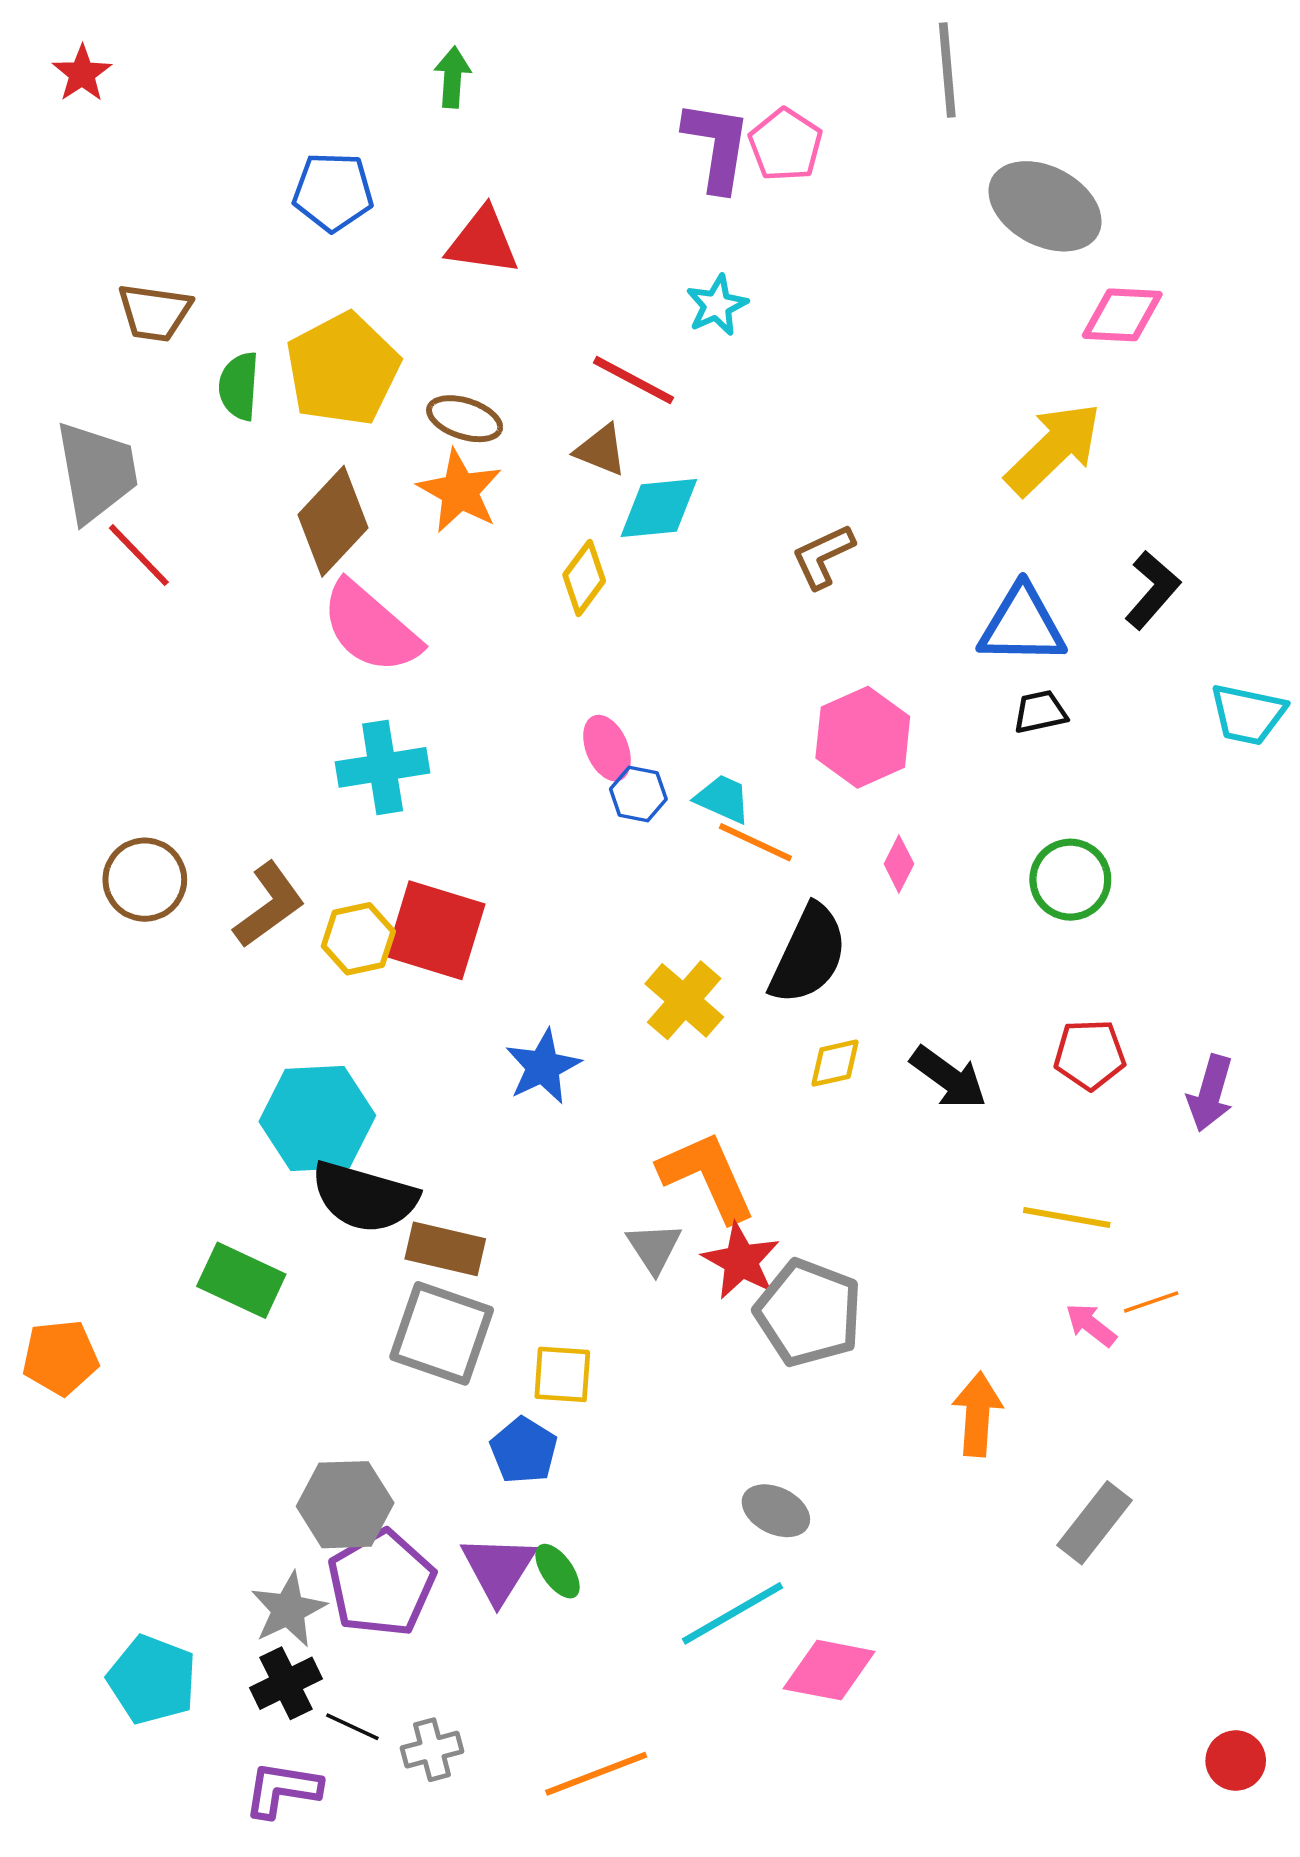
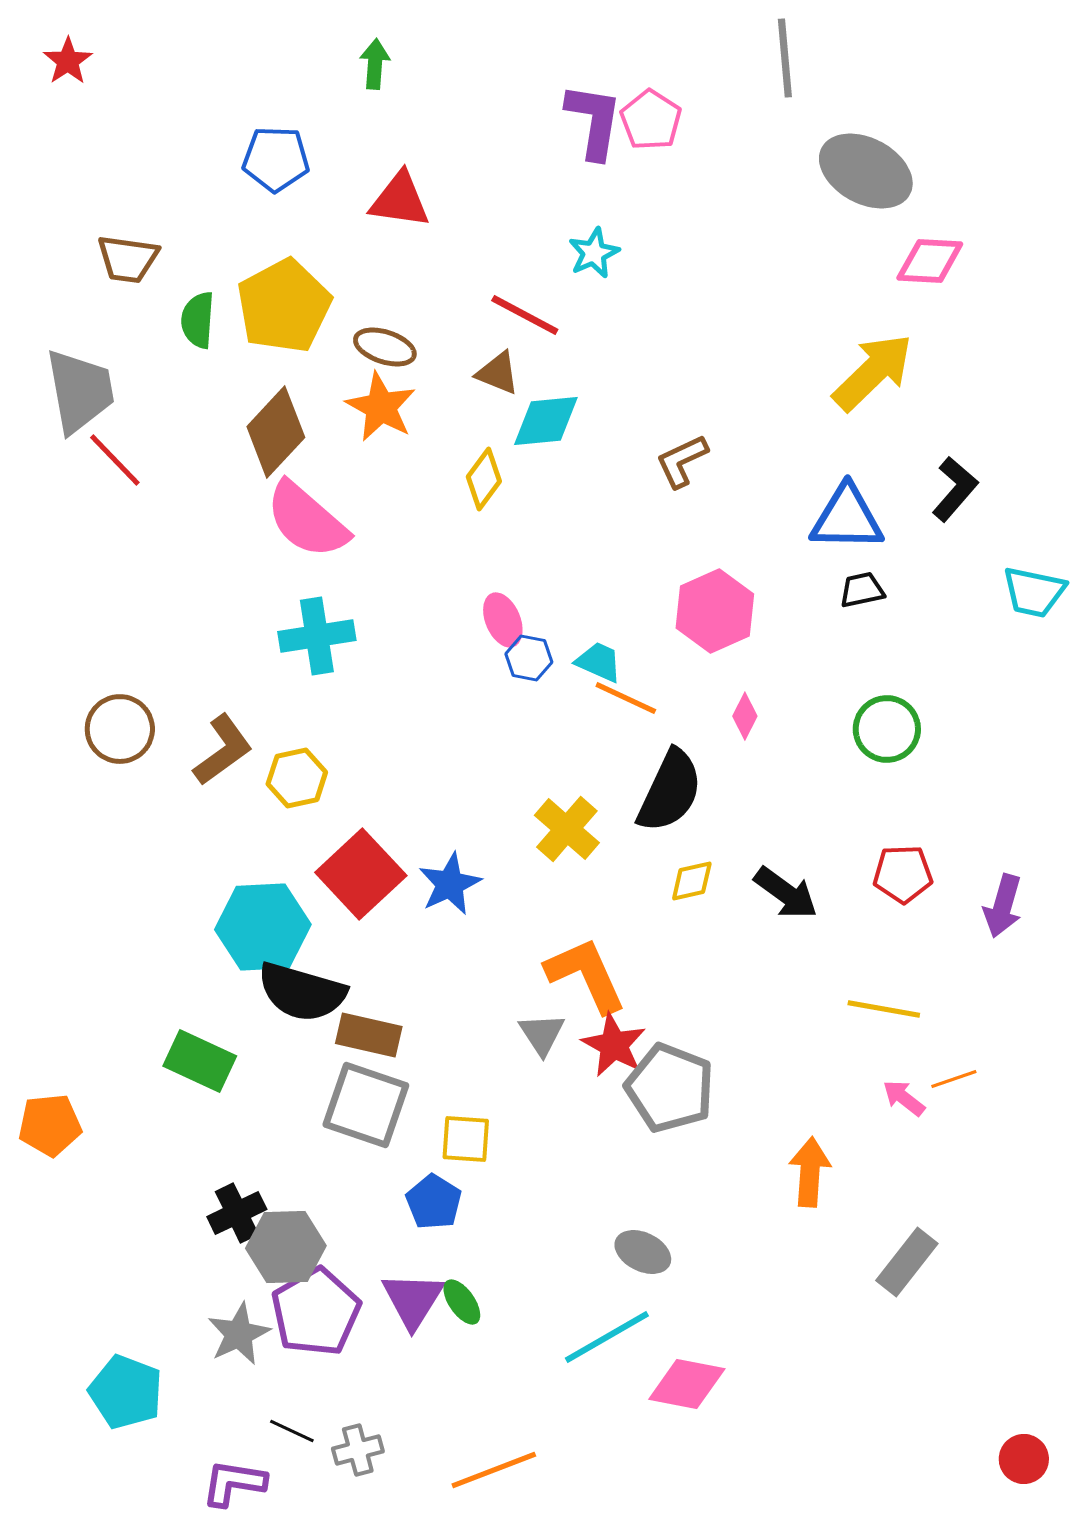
red square: (436, 930) -> (361, 874), moved, turned 30
black cross: (286, 1683) -> (237, 1213), moved

